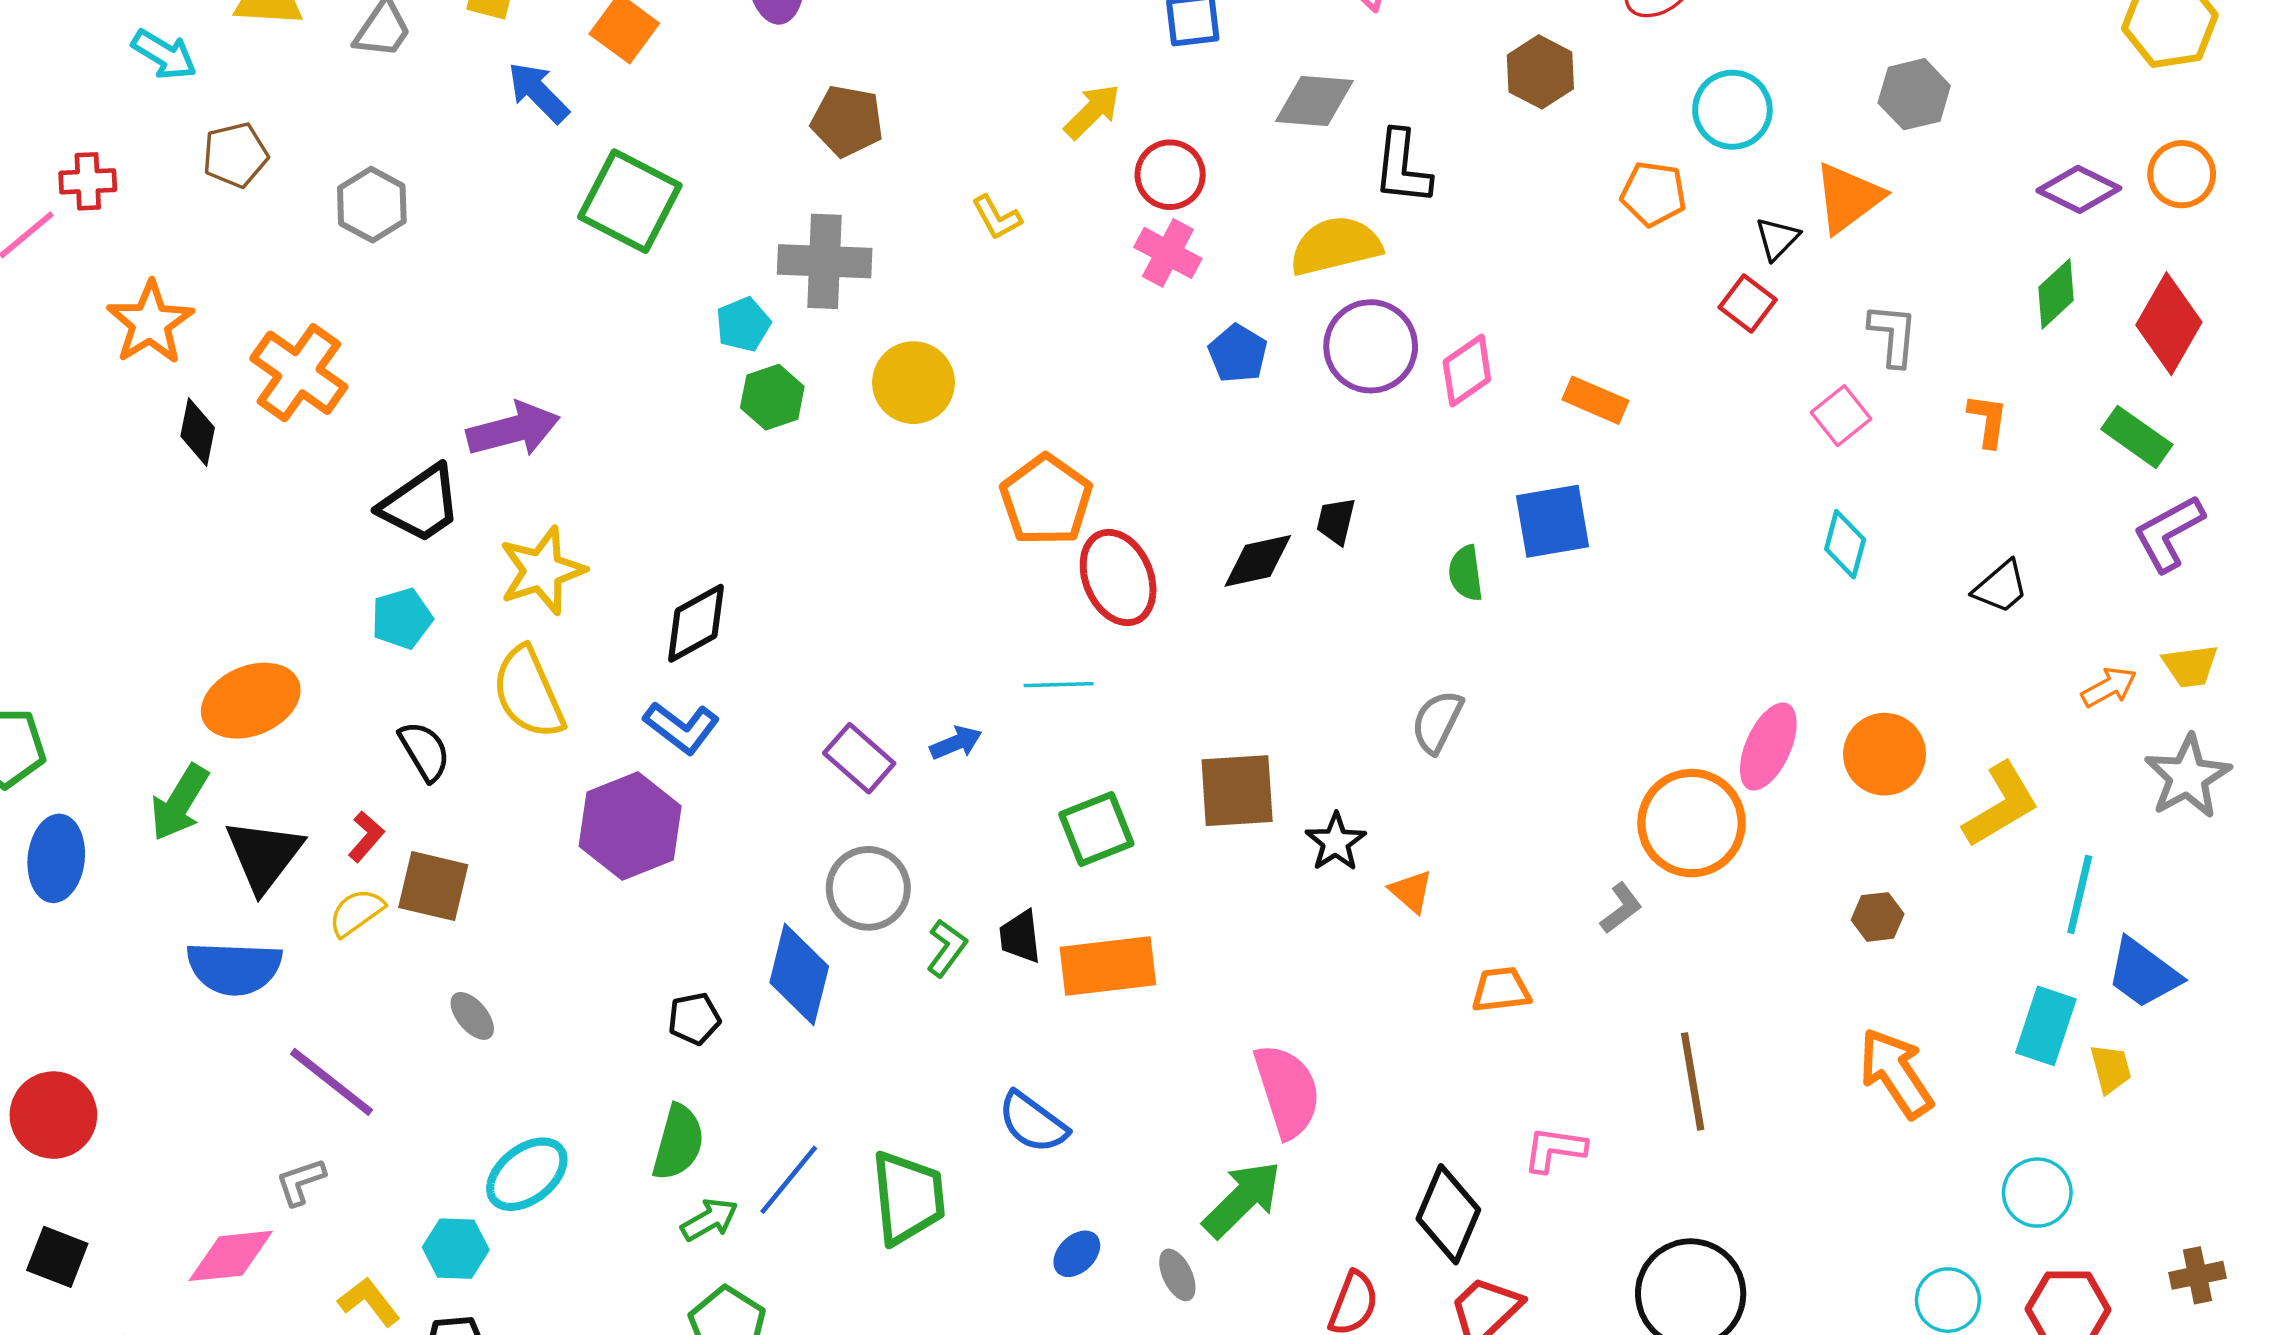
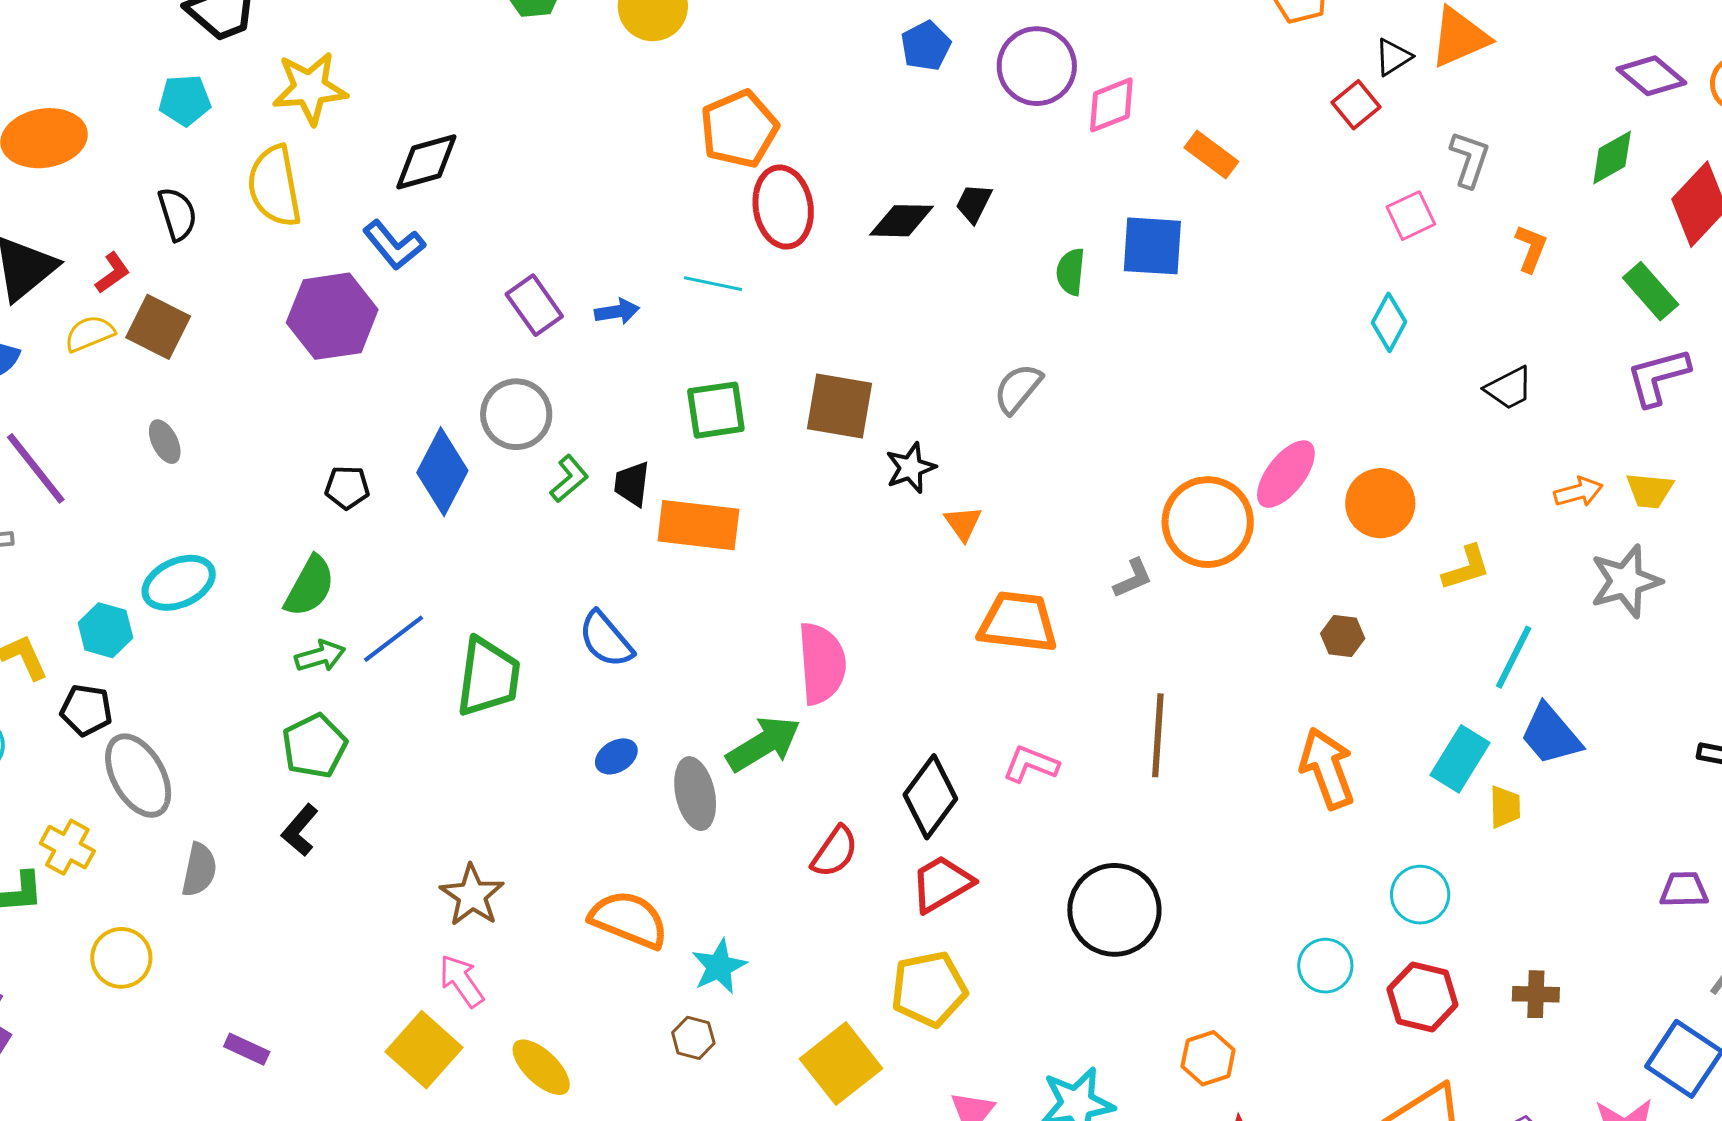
yellow L-shape: (2001, 805) -> (1466, 568), size x0.7
orange trapezoid: (1501, 990) -> (1018, 622), size x1.6
gray ellipse: (1177, 1275) -> (695, 794), size x1.6

